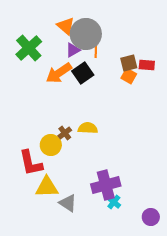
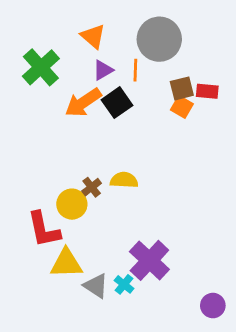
gray circle: (86, 34) -> (159, 39), moved
purple cross: (106, 185) -> (149, 260), turned -32
cyan cross: (114, 202) -> (124, 284), moved

